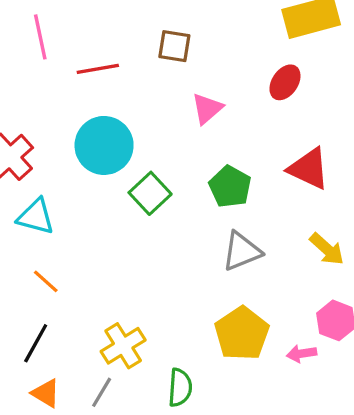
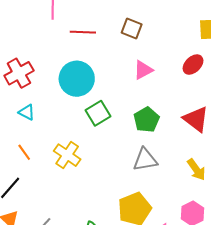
cyan triangle: (36, 217) -> (27, 112), size x0.7
yellow cross: (123, 346) -> (67, 155), moved, turned -36

